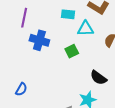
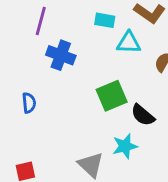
green square: (72, 51) -> (112, 96), moved, size x1.5
blue semicircle: (21, 89) -> (29, 103), moved, turned -40

